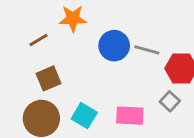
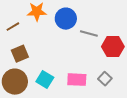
blue circle: (114, 46) -> (66, 19), moved
gray square: (170, 101) -> (105, 79), moved

